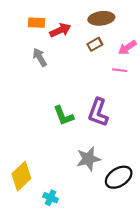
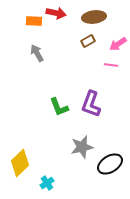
red arrow: (60, 30) -> (56, 13), moved, turned 36
cyan cross: (51, 198) -> (47, 183), turned 32

